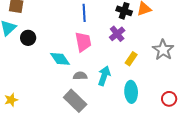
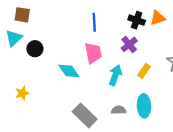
gray semicircle: (80, 76) -> (119, 110), moved
cyan arrow: (104, 76) -> (115, 75), moved
yellow star: (11, 100) -> (22, 93), moved

